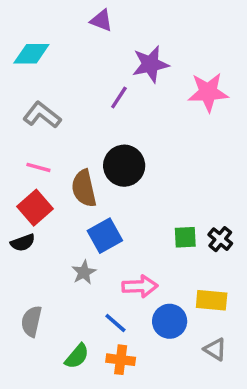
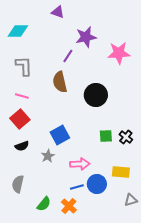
gray L-shape: (42, 115) -> (24, 66), turned 50
black circle: (124, 166) -> (96, 95), moved
brown semicircle: (84, 188) -> (60, 82), moved
black semicircle: (23, 243) -> (22, 146), moved
blue line: (115, 323) -> (77, 187), moved, turned -56
gray triangle: (215, 349) -> (131, 200), moved, turned -48
orange cross: (121, 360) -> (69, 206), turned 35

